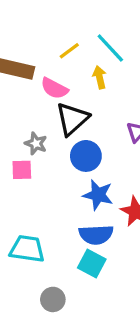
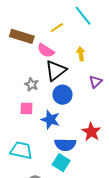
cyan line: (110, 48) -> (83, 16), moved
yellow arrow: (100, 77) -> (81, 54), moved
pink square: (22, 170) -> (26, 108), moved
blue star: (98, 195) -> (50, 120), moved

